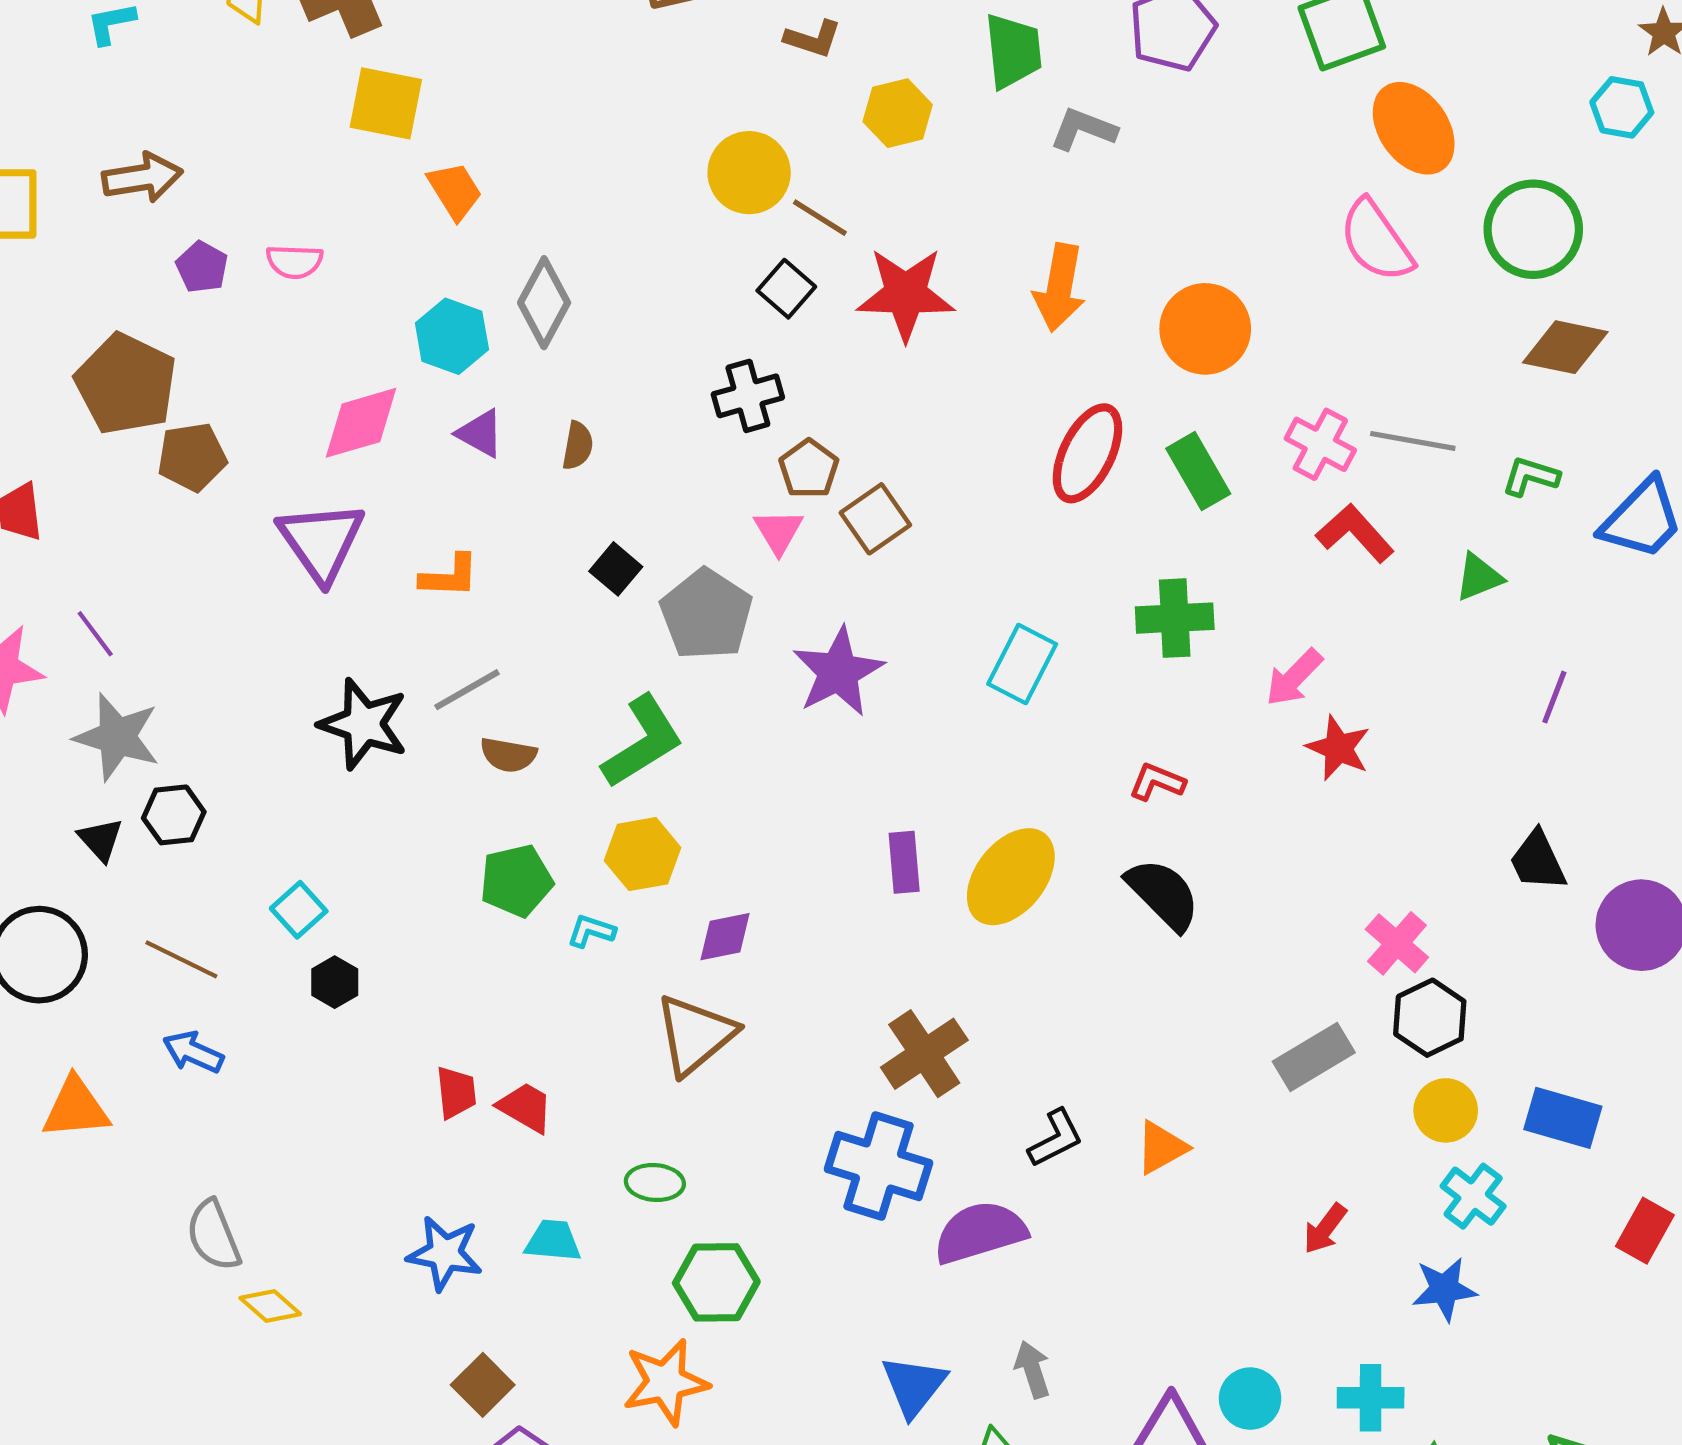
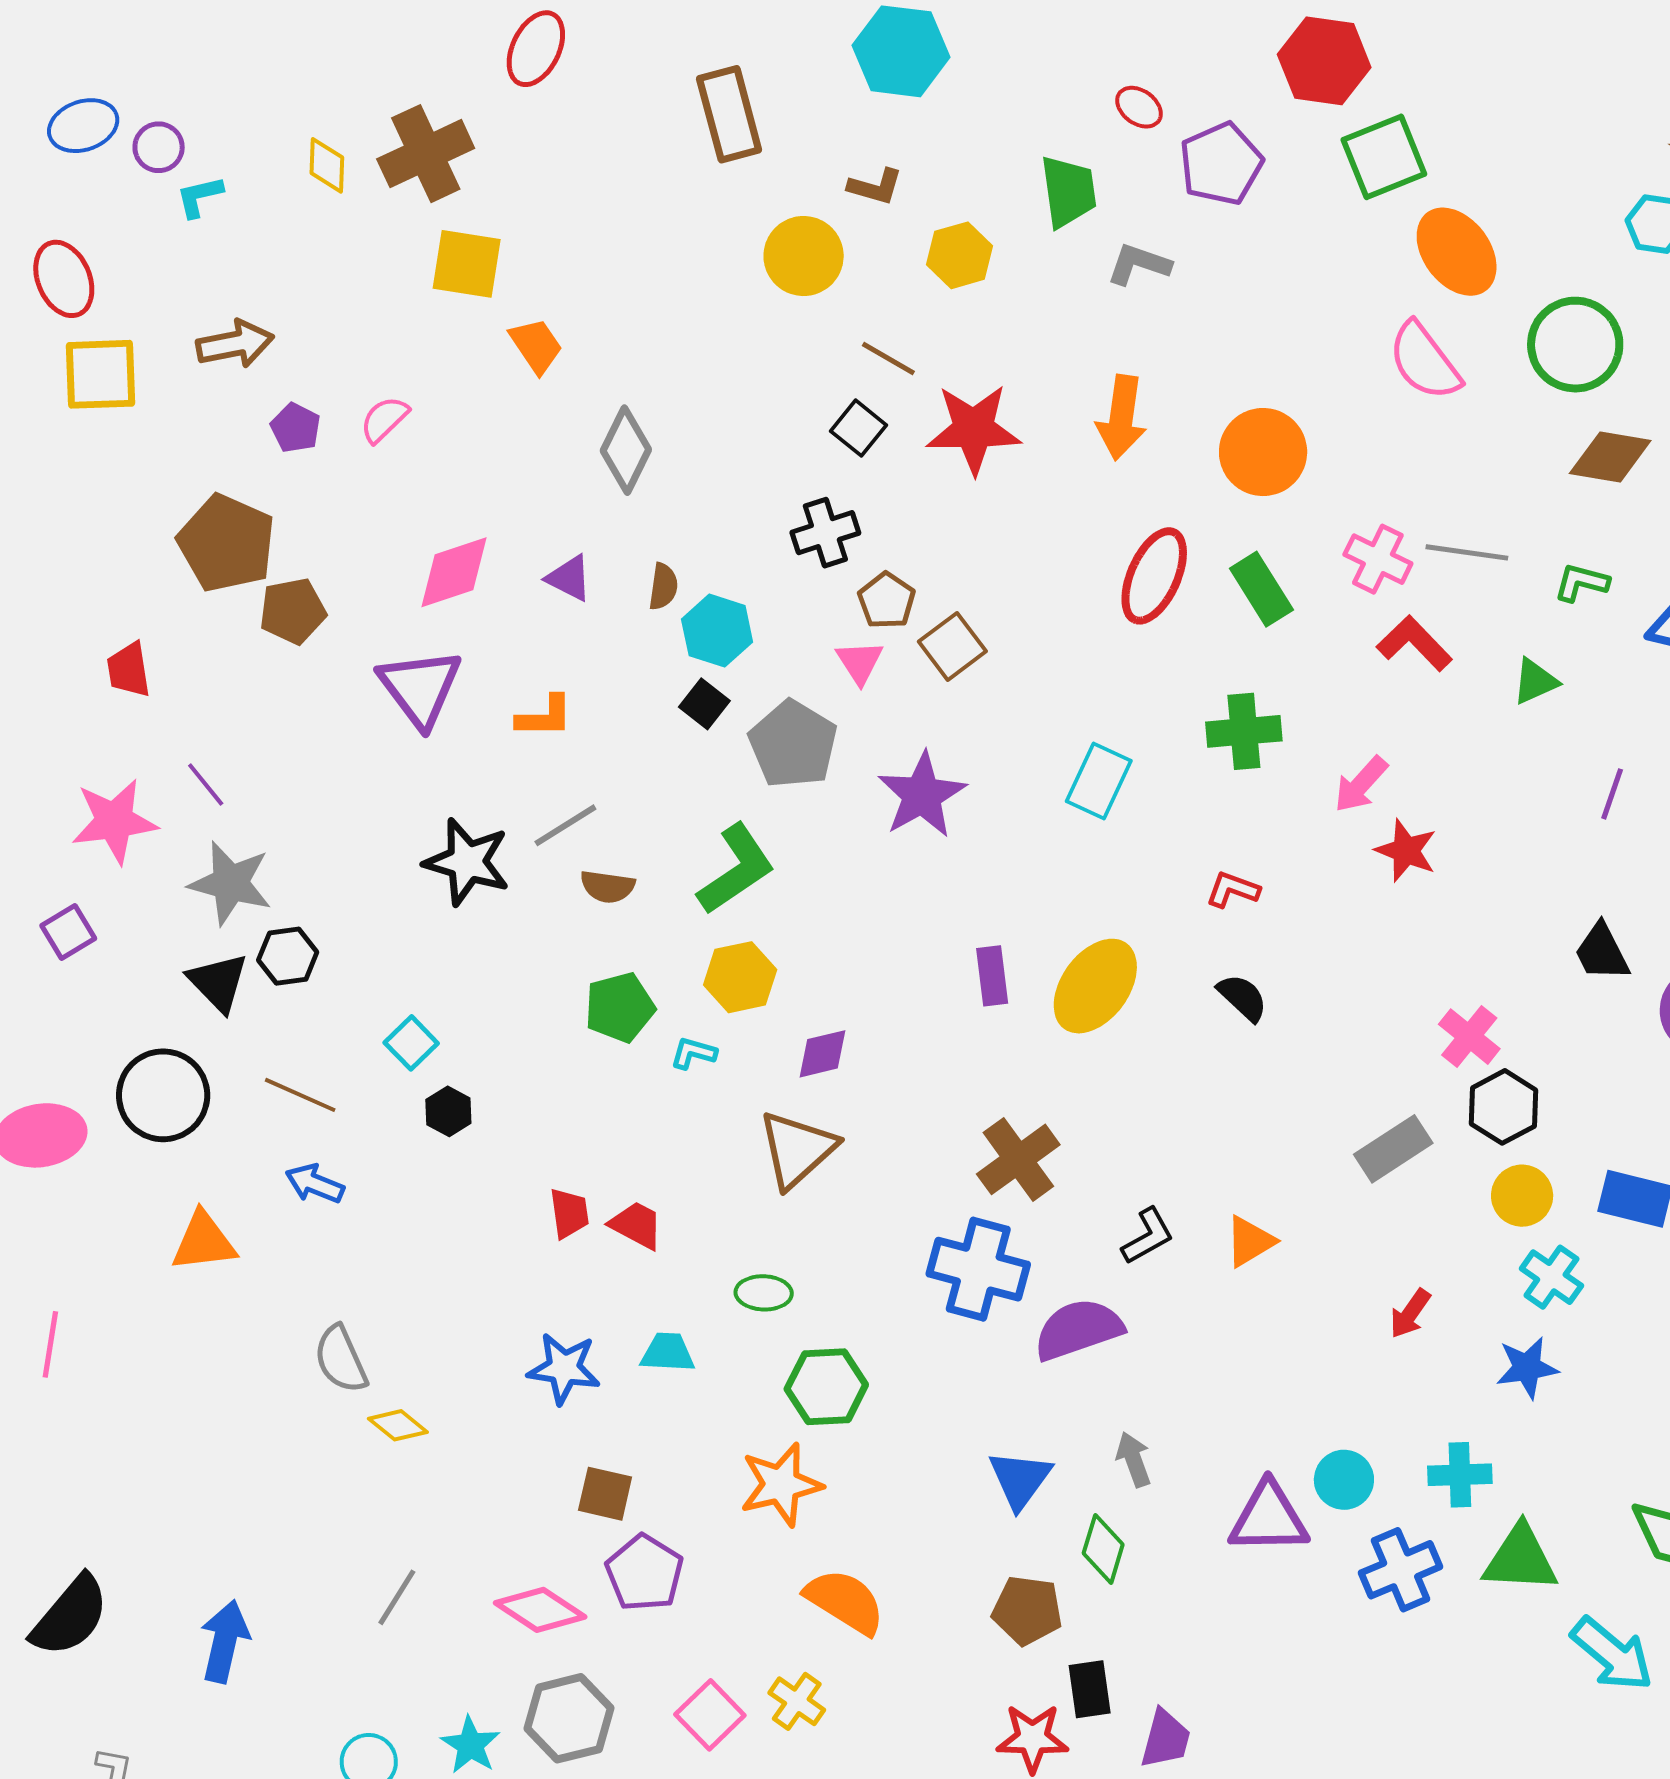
yellow circle: (749, 173) -> (804, 256), moved
pink semicircle: (294, 262) -> (384, 419), turned 136
cyan hexagon: (452, 336) -> (717, 631), moved
black triangle: (101, 839) -> (218, 982), size x1.4
black semicircle: (1163, 894) -> (1243, 997), size x0.7
brown square: (483, 1385) -> (605, 1494), turned -30

